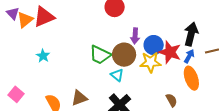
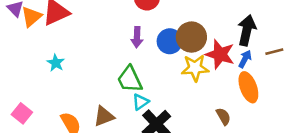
purple arrow: (135, 36) -> (137, 37), moved
blue circle: (154, 45) -> (170, 41), moved
green trapezoid: (100, 55) -> (130, 79), moved, turned 40
brown circle: (124, 55) -> (191, 37), moved
cyan triangle: (117, 75) -> (140, 102), moved, turned 48

